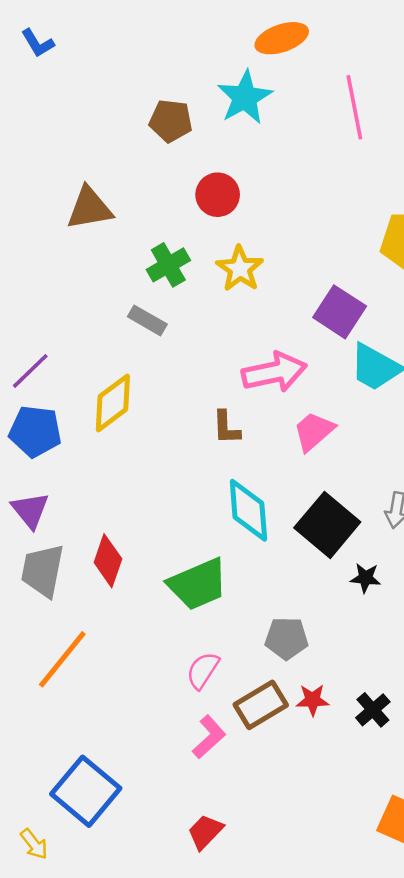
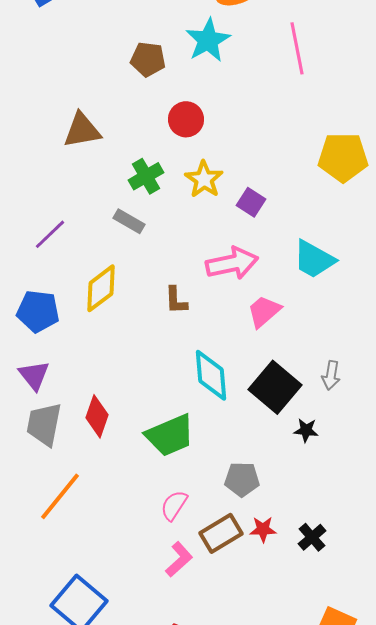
purple square: (340, 312) -> (251, 202), moved, size x0.7
purple line: (30, 371) -> (50, 234), moved
brown L-shape: (226, 428) -> (176, 300), moved

